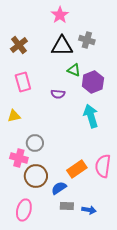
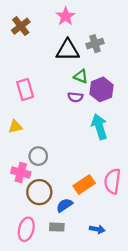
gray cross: (87, 40) -> (95, 44), turned -35
brown cross: (19, 45) -> (21, 26), moved
purple semicircle: (58, 94) -> (75, 97), moved
gray rectangle: (67, 206) -> (57, 227), moved

